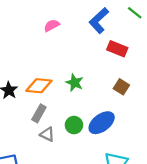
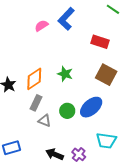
blue L-shape: (99, 21) -> (66, 19), moved
orange diamond: (39, 86) -> (34, 79), turned -35
brown square: (121, 87) -> (106, 75), size x1.5

